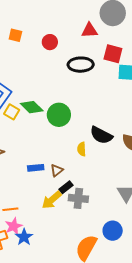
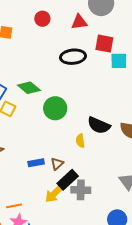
red circle: (50, 42) -> (42, 19), moved
green diamond: (32, 107) -> (29, 88), moved
black rectangle: (66, 187) -> (68, 180), size x1.5

